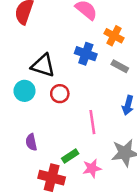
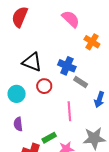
blue cross: (86, 54) -> (67, 66), moved
gray rectangle: (120, 66) -> (81, 82), moved
cyan circle: (24, 91) -> (17, 94), moved

